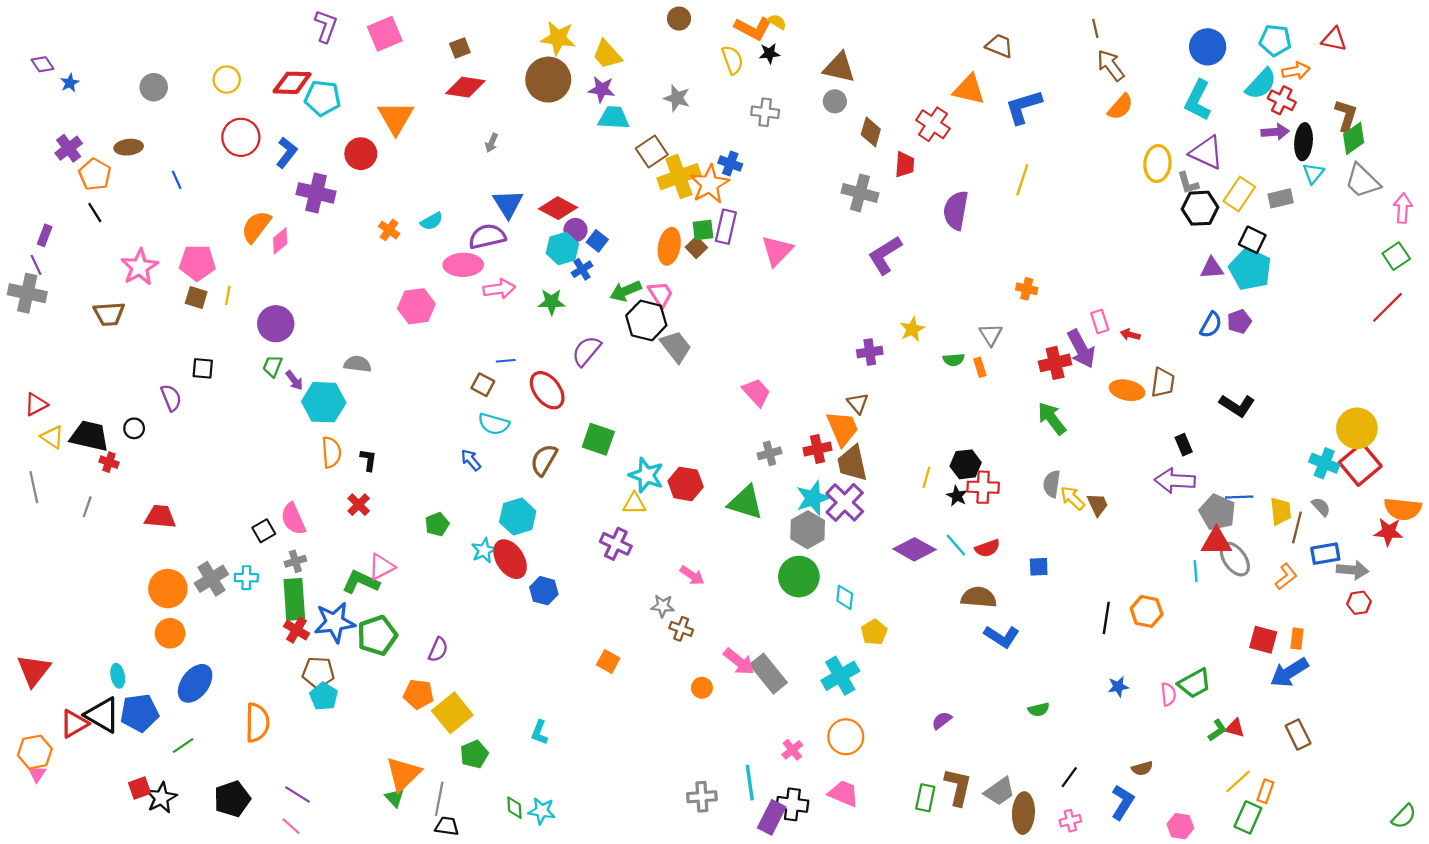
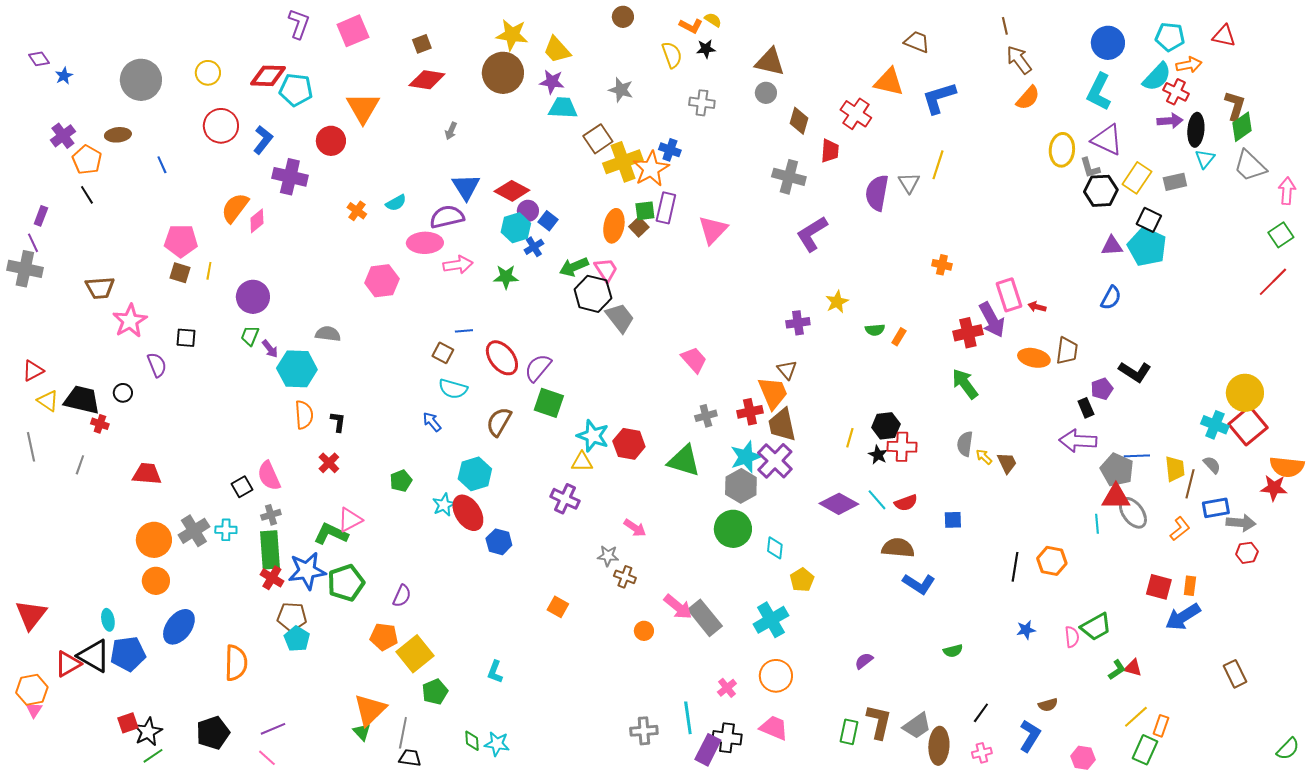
orange L-shape: (753, 28) -> (691, 26), size x0.7
gray circle: (154, 87) -> (141, 80), size x1.6
pink star: (140, 267) -> (130, 321), moved
pink rectangle: (1100, 322) -> (1009, 295), size x1.5
purple pentagon: (1239, 322) -> (1102, 389), moved
gray triangle: (991, 335) -> (909, 183), moved
purple semicircle: (586, 351) -> (538, 368), moved
orange rectangle: (980, 367) -> (899, 337), turned 48
yellow arrow: (1072, 498) -> (984, 457), size x0.7
brown rectangle: (1298, 735) -> (1235, 674), moved
green line: (183, 745) -> (153, 756), moved
purple line: (298, 795) -> (273, 729), turned -55

